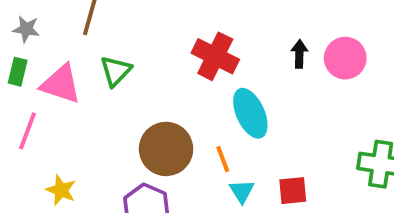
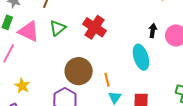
red cross: (215, 56) -> (95, 27), moved
cyan ellipse: (250, 113) -> (141, 57), moved

